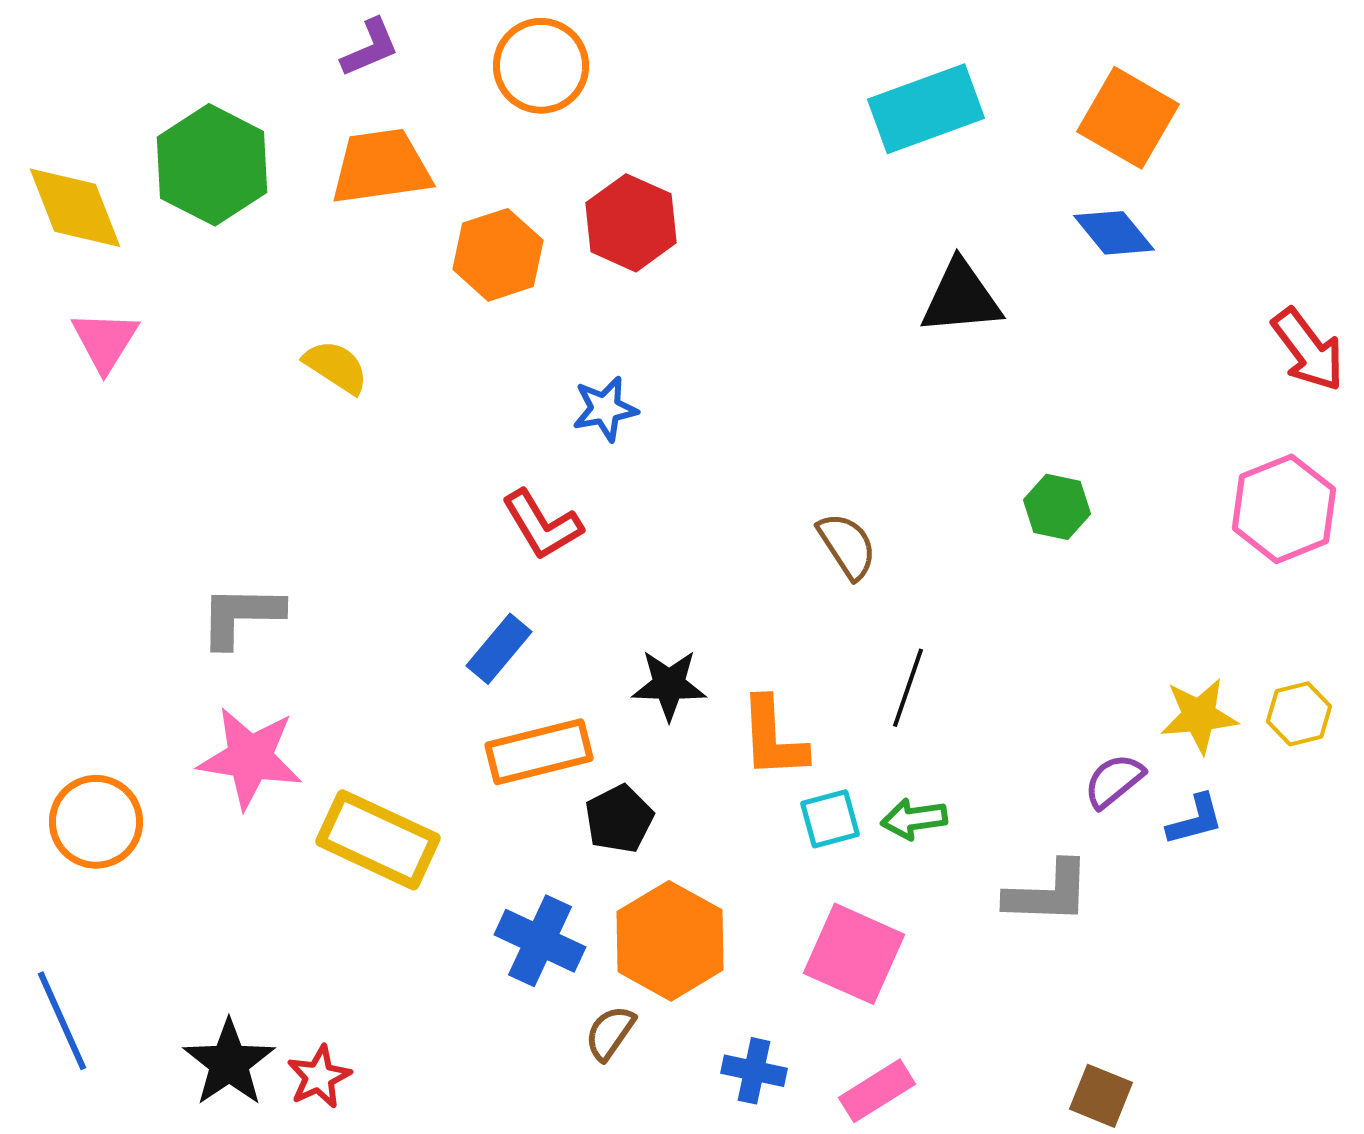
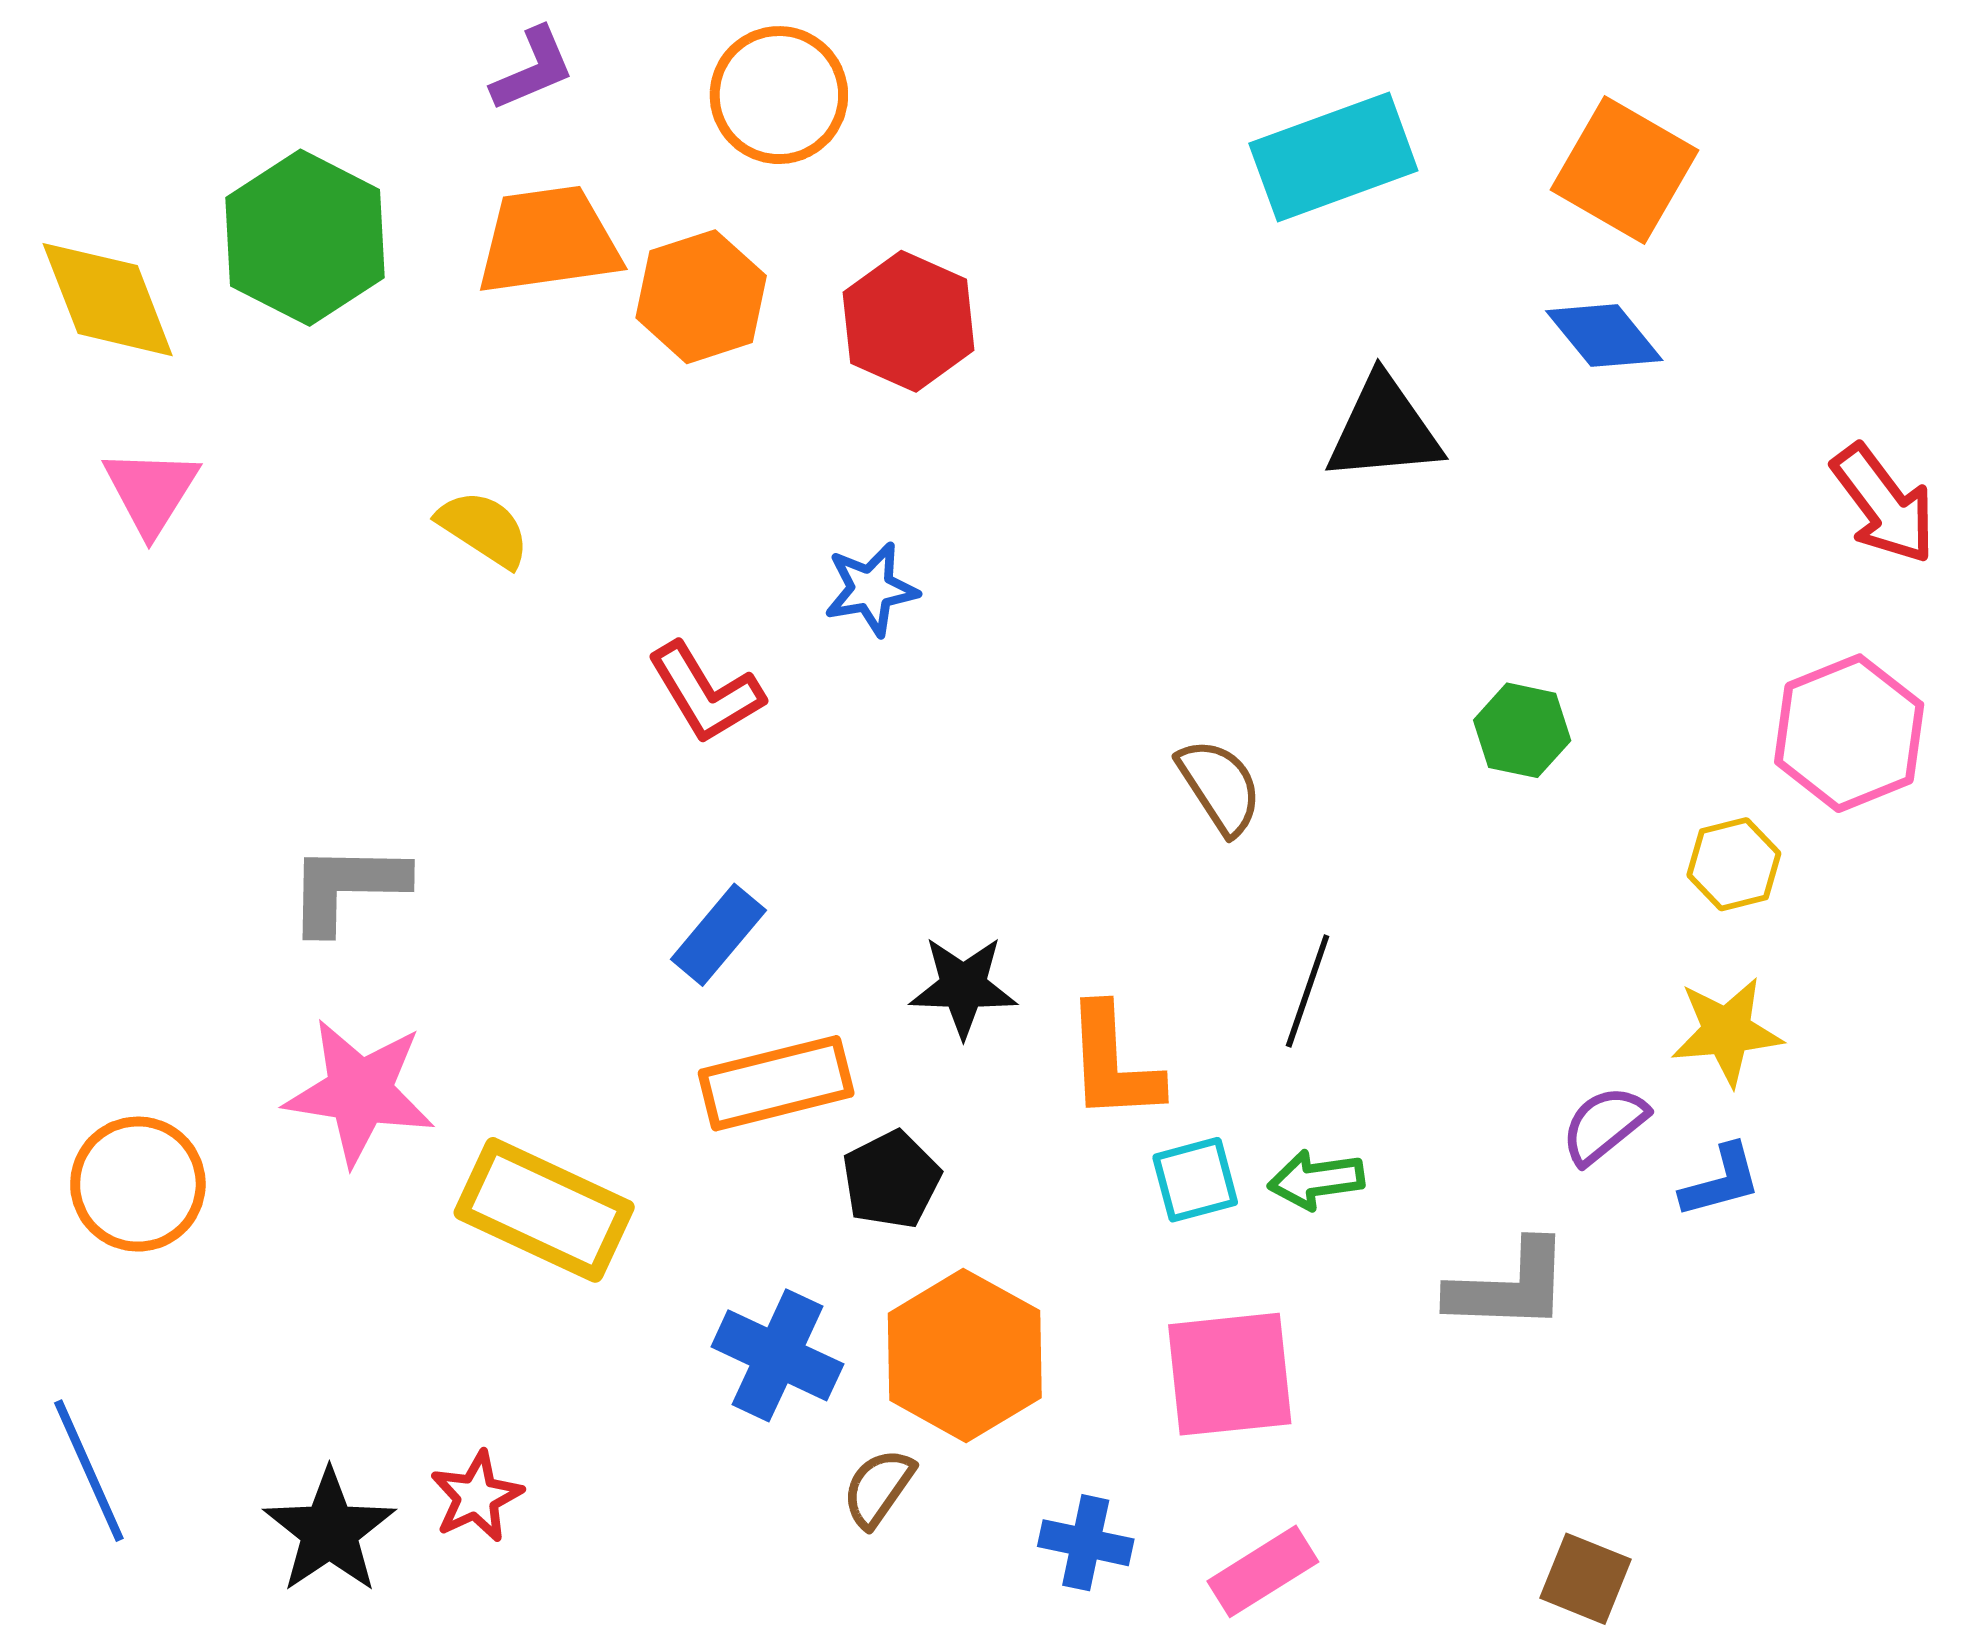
orange hexagon: (498, 255) -> (701, 297), moved
red L-shape: (542, 525) -> (705, 693), moved
yellow hexagon: (1299, 714) -> (1734, 864), moved
pink square: (854, 954) -> (1230, 1374), turned -30
red star: (319, 1077) -> (476, 1497), moved

